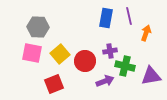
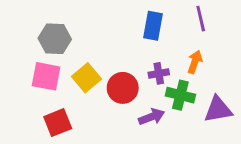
purple line: (129, 16) -> (201, 19), moved
orange arrow: (146, 33) -> (195, 62), moved
red square: (54, 84) -> (58, 123), moved

